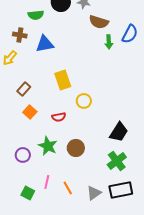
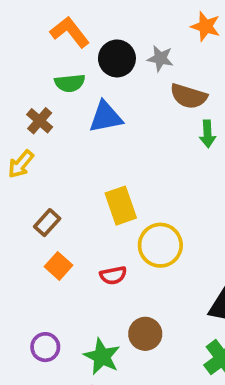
brown cross: (20, 35) -> (40, 121), turned 32
blue triangle: (45, 44) -> (106, 117), moved
yellow circle: (84, 101) -> (160, 245), size x1.5
green star: (48, 146) -> (102, 356), moved

